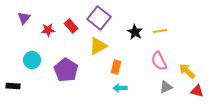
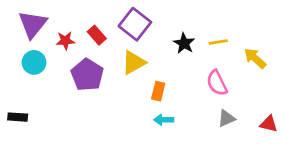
purple triangle: (24, 18) -> (33, 24), size x1.6
cyan circle: (32, 60) -> (34, 62), moved
purple pentagon: (66, 70) -> (87, 75), moved
yellow arrow: (187, 71) -> (255, 58), moved

